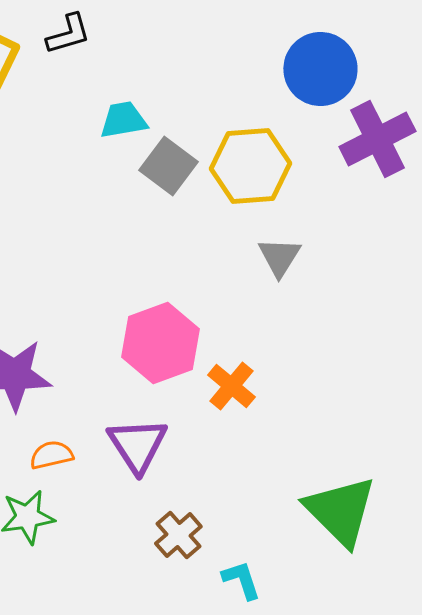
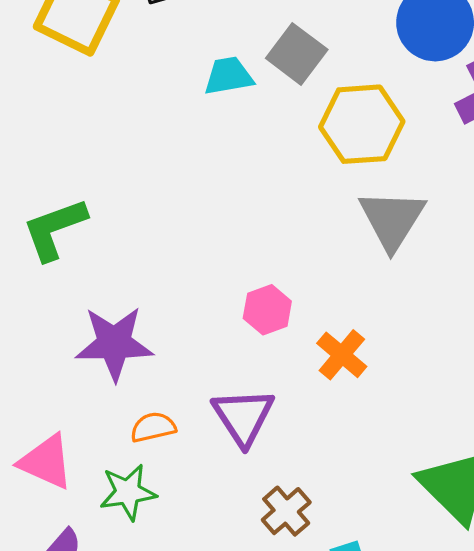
gray square: (168, 166) -> (297, 54), moved
gray triangle: (279, 257) -> (392, 220), size x1.5
pink hexagon: (160, 343) -> (267, 310), size x0.6

